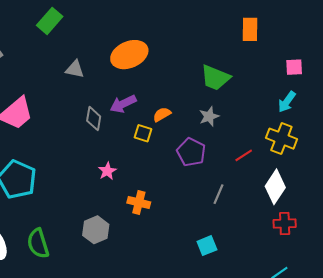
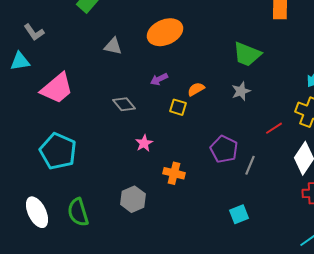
purple arrow: (123, 104) -> (159, 79), size x0.7
gray diamond: (94, 119) -> (124, 104), moved, turned -50
purple pentagon: (191, 152) -> (224, 149), moved

